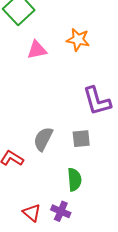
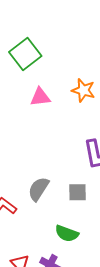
green semicircle: (74, 180) -> (67, 233), turned 110

